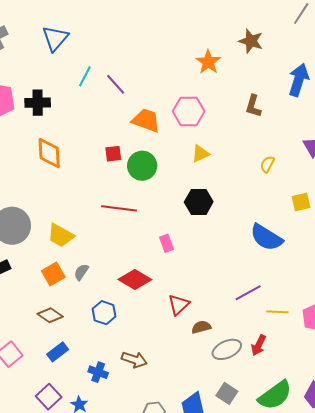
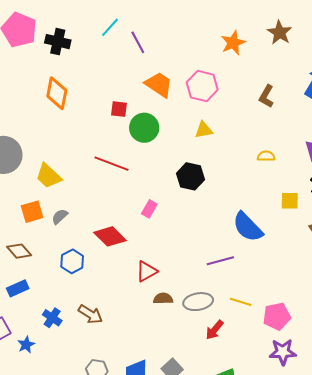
yellow semicircle: (267, 164) -> (266, 156), turned 48
pink rectangle: (166, 243) -> (149, 209), turned 36
purple line: (248, 293) -> (220, 261), moved
gray ellipse: (227, 349) -> (198, 302), moved

